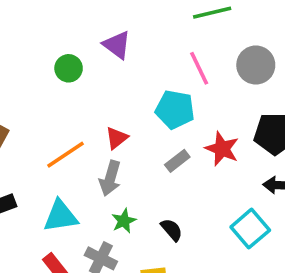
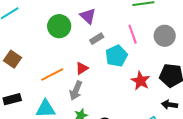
green circle: (69, 68) -> (59, 26), size x1.5
cyan pentagon: (175, 109) -> (116, 56), turned 30
gray rectangle: (177, 161) -> (97, 39), moved

